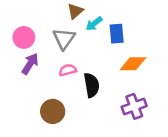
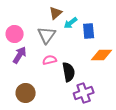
purple cross: (134, 106) -> (84, 93), moved
brown circle: (53, 111) -> (26, 93), moved

